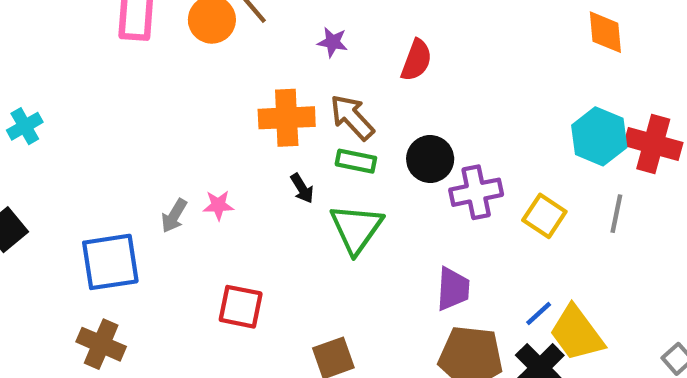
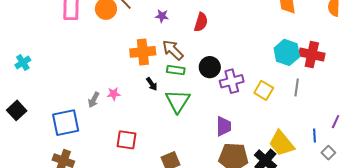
blue line: (539, 314) -> (315, 136), moved, turned -48

